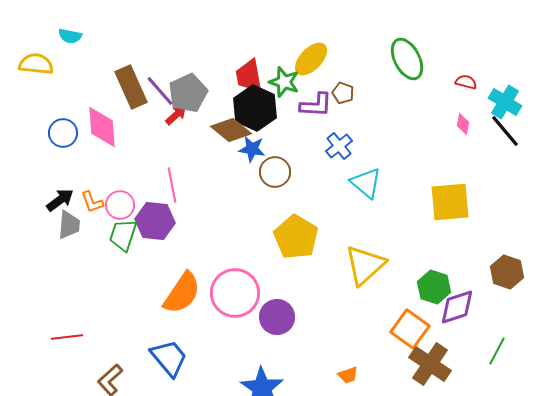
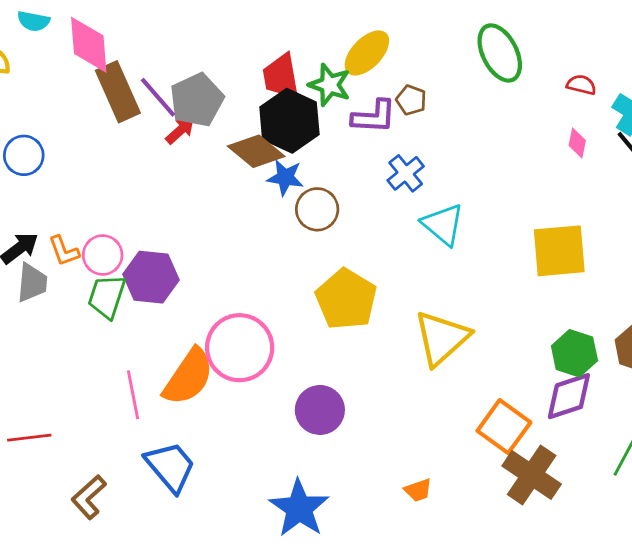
pink diamond: (102, 127) -> (89, 45), moved
pink line: (172, 185) -> (133, 395), moved
green hexagon: (434, 287) -> (574, 353), moved
pink circle: (235, 293) -> (240, 348), moved

